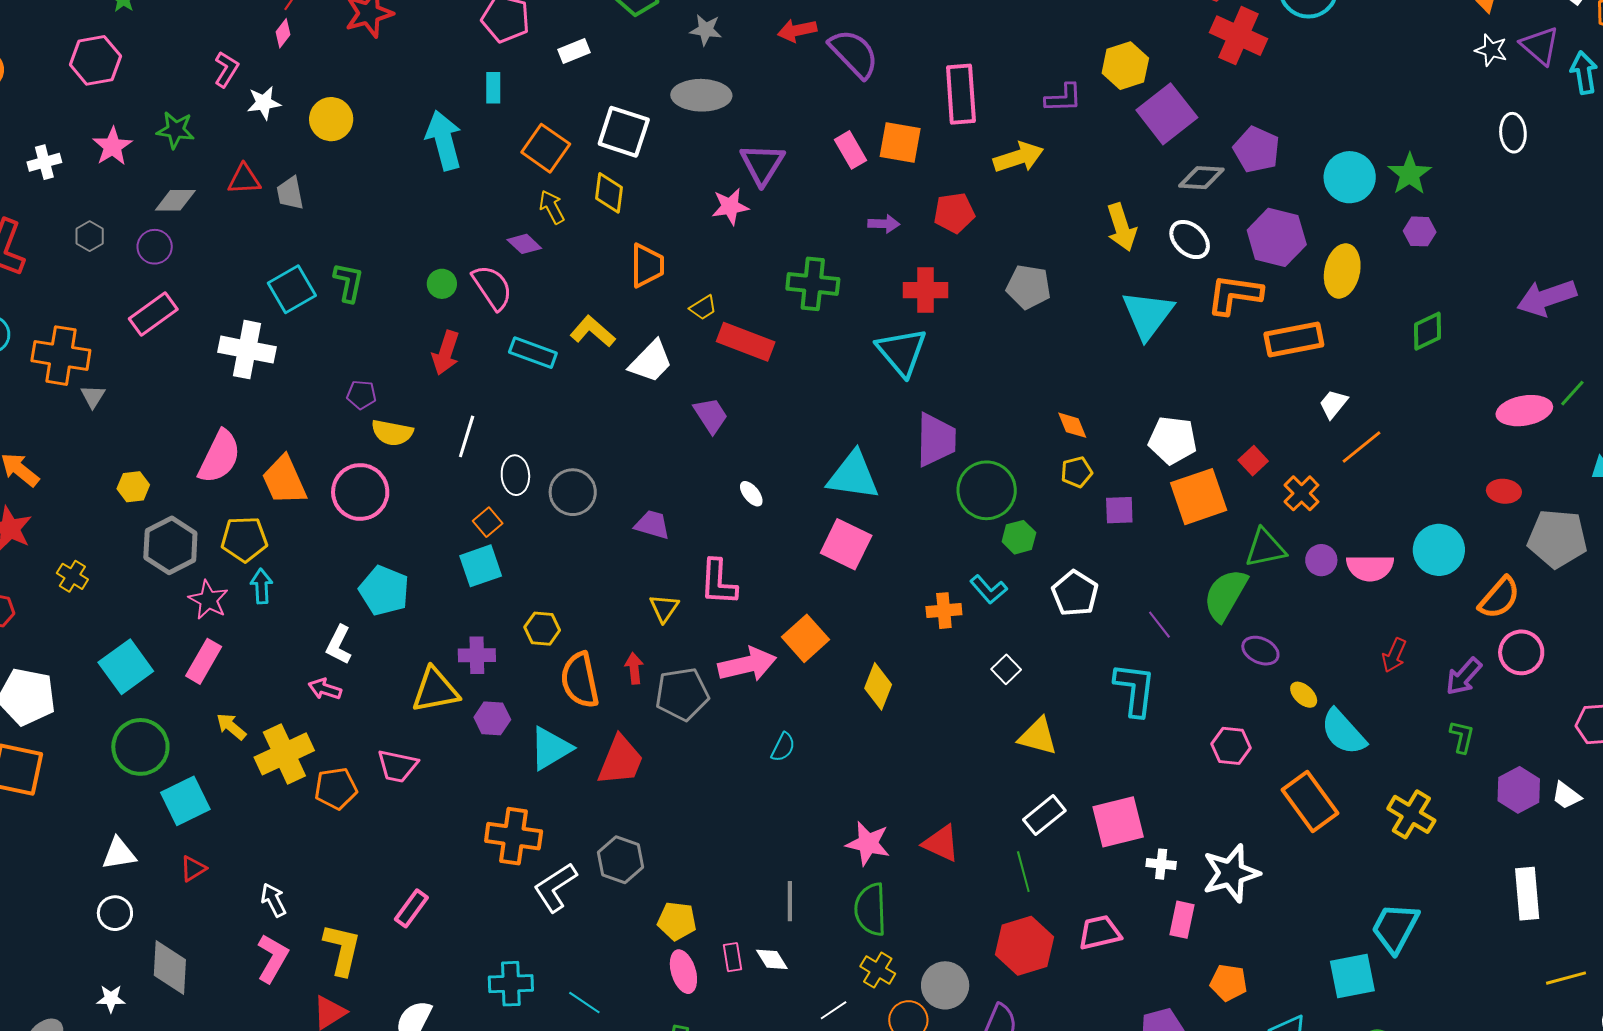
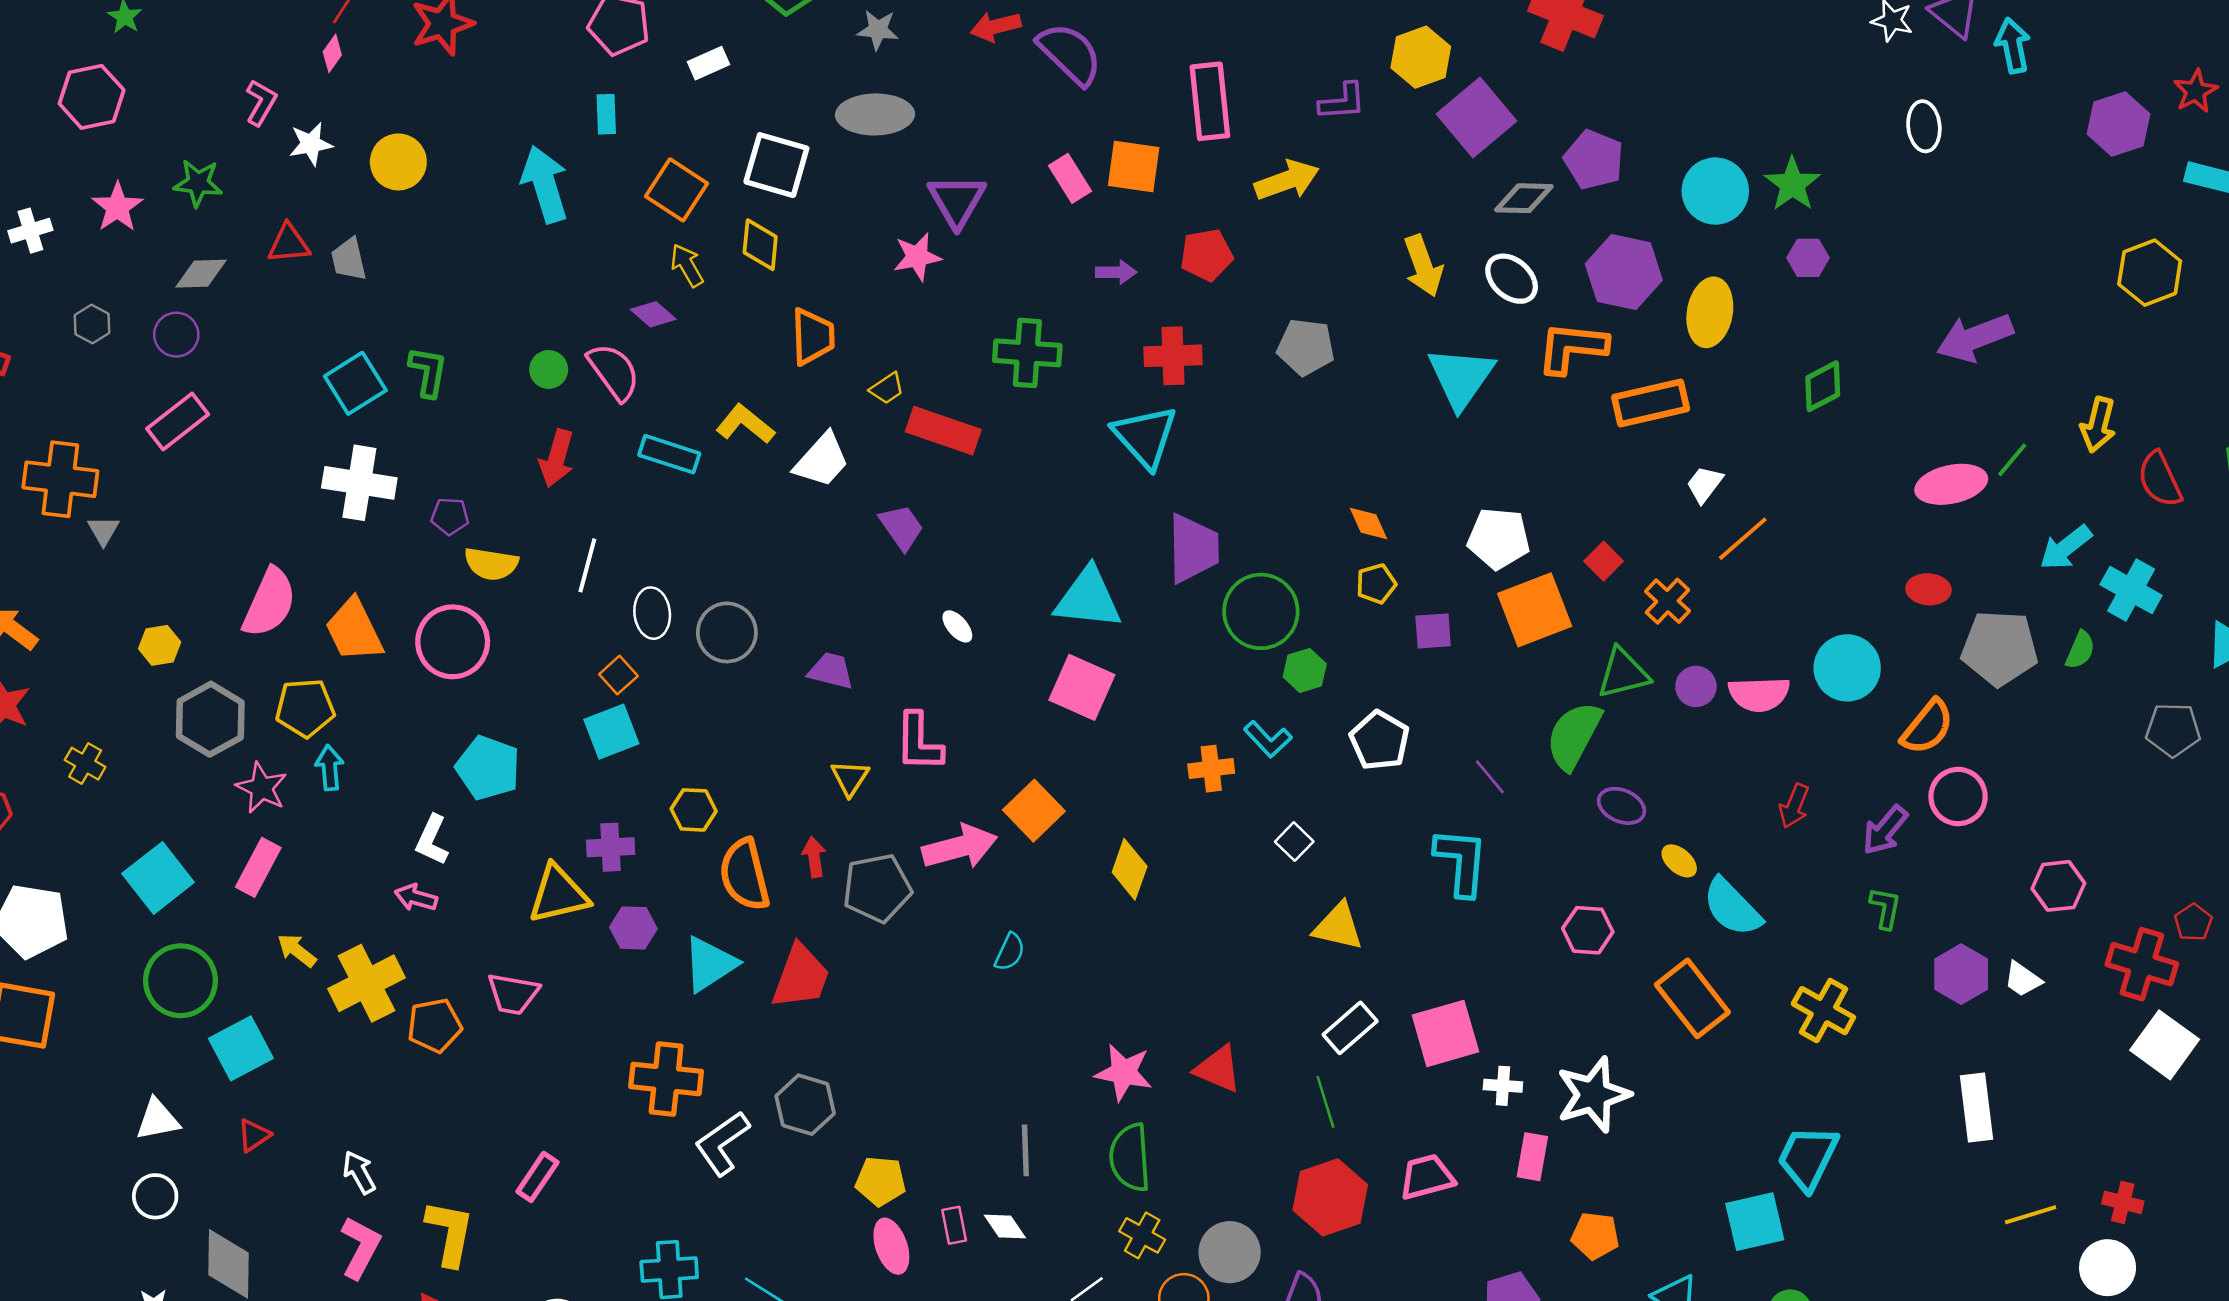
white cross: (247, 350) -> (359, 483), moved

